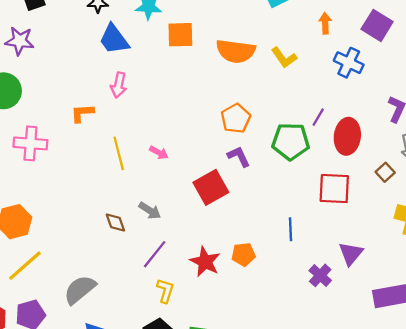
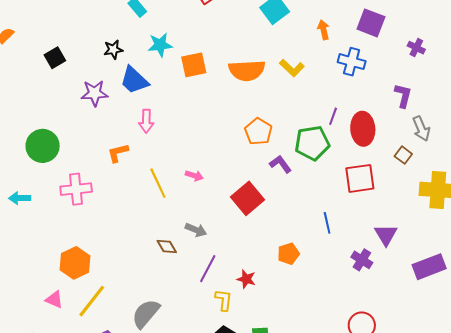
purple star: (20, 41) -> (94, 93), moved
purple L-shape: (239, 157) -> (281, 164), moved
red star: (205, 262) -> (246, 279), moved, size x0.7

